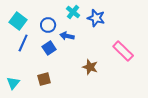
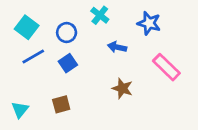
blue star: (96, 18) -> (149, 23), moved
blue arrow: (67, 36) -> (117, 47), moved
blue line: (23, 43) -> (33, 56), turned 36

